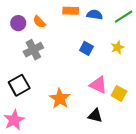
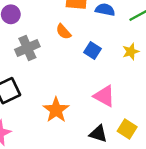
orange semicircle: (39, 22) -> (63, 32), moved
yellow square: (119, 93) -> (127, 129), moved

